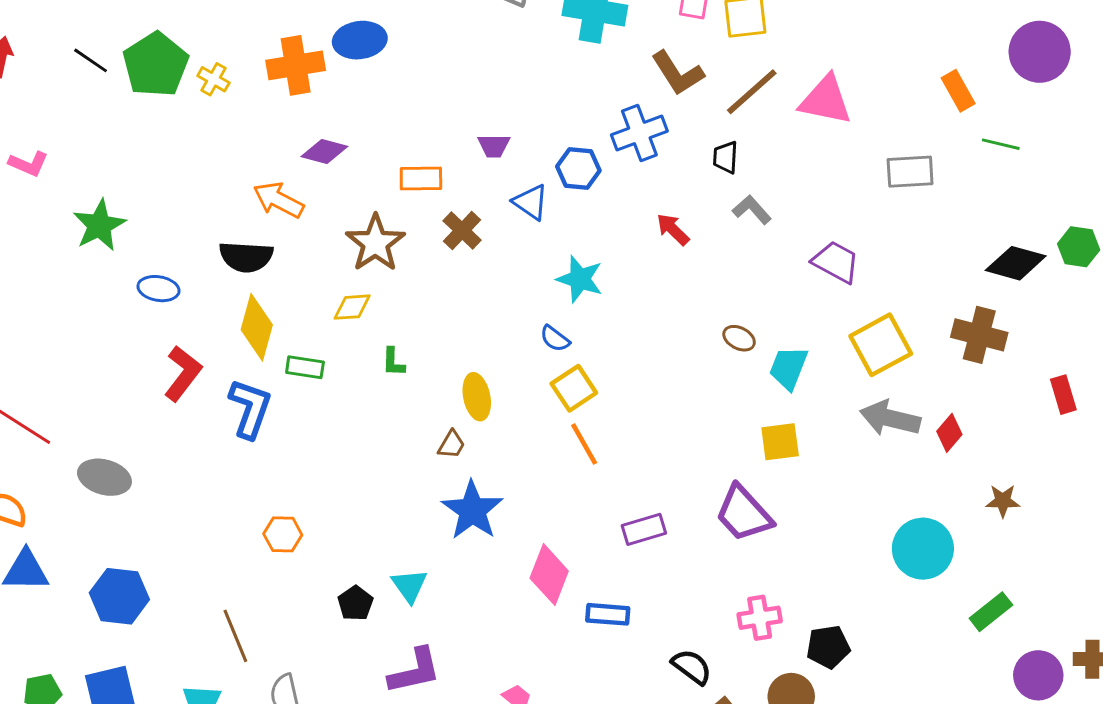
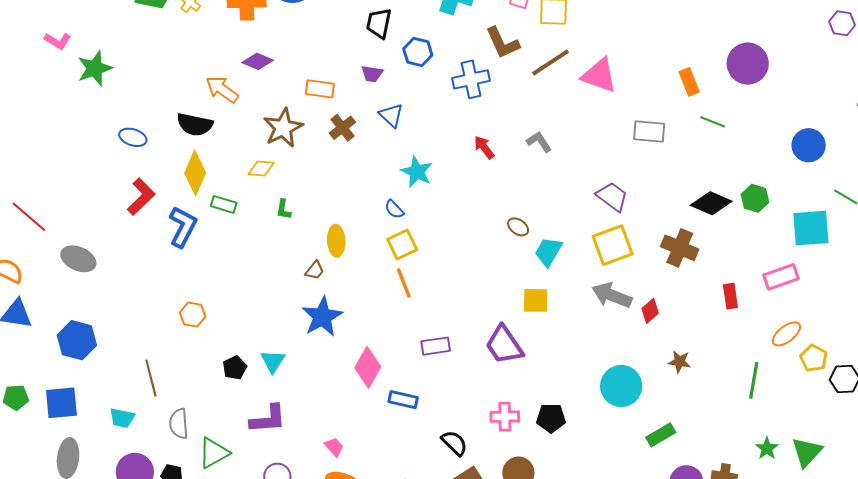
black trapezoid: (725, 157) -> (379, 23), moved, size x1.4
blue hexagon: (578, 168) -> (418, 52), moved
green star: (99, 225) -> (95, 68), moved
purple trapezoid: (836, 262) -> (612, 197), moved
black pentagon: (828, 647) -> (551, 418), moved

